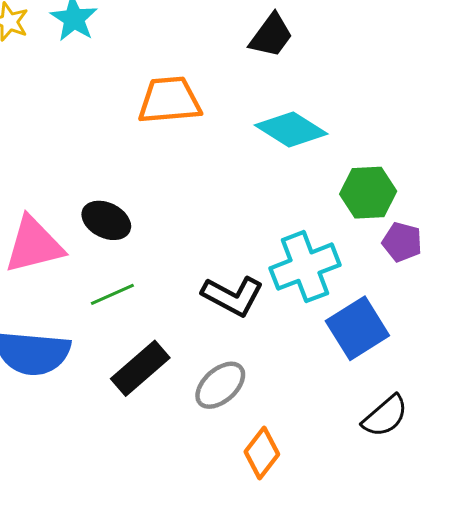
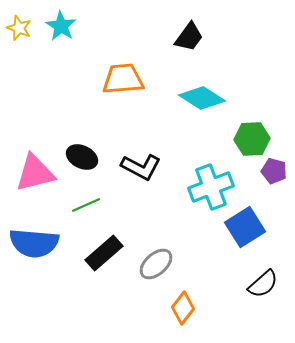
black L-shape: (233, 296) -> (141, 167), moved

